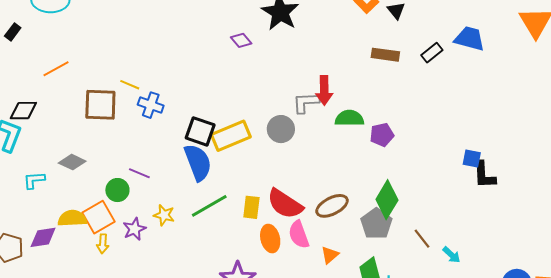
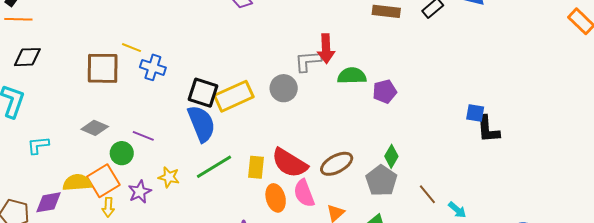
orange line: (56, 69) -> (18, 19), moved, turned 32
black diamond: (23, 111) -> (27, 57), moved
gray diamond: (72, 162) -> (95, 128), moved
green diamond: (387, 200) -> (391, 156), size x0.6

